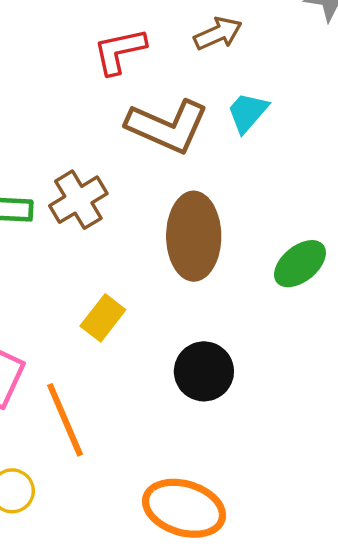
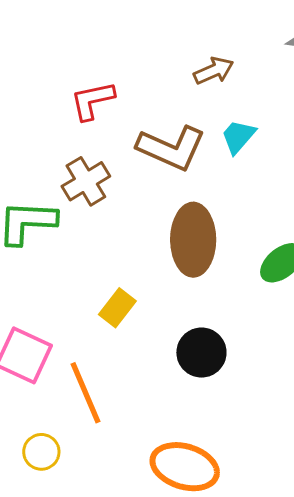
red L-shape: (119, 51) -> (92, 101), moved
brown cross: (78, 200) -> (86, 181), moved

